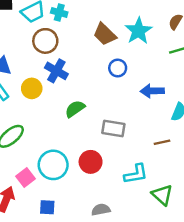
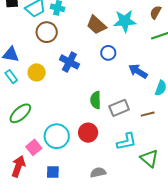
cyan star: (139, 31) -> (125, 21), turned 30
blue cross: (56, 71) -> (69, 62), moved
blue arrow: (152, 91) -> (138, 71), turned 36
green semicircle: (75, 109) -> (96, 100), moved, turned -54
gray rectangle: (113, 129) -> (119, 108), moved, turned -30

